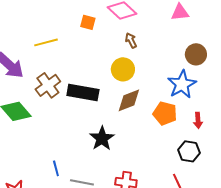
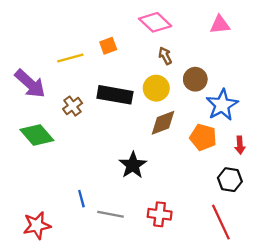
orange square: (88, 22) -> (108, 46), moved, turned -35
brown circle: (196, 54) -> (195, 79), moved
brown cross: (48, 85) -> (73, 106), size x0.7
black rectangle: (83, 92) -> (115, 95), moved

